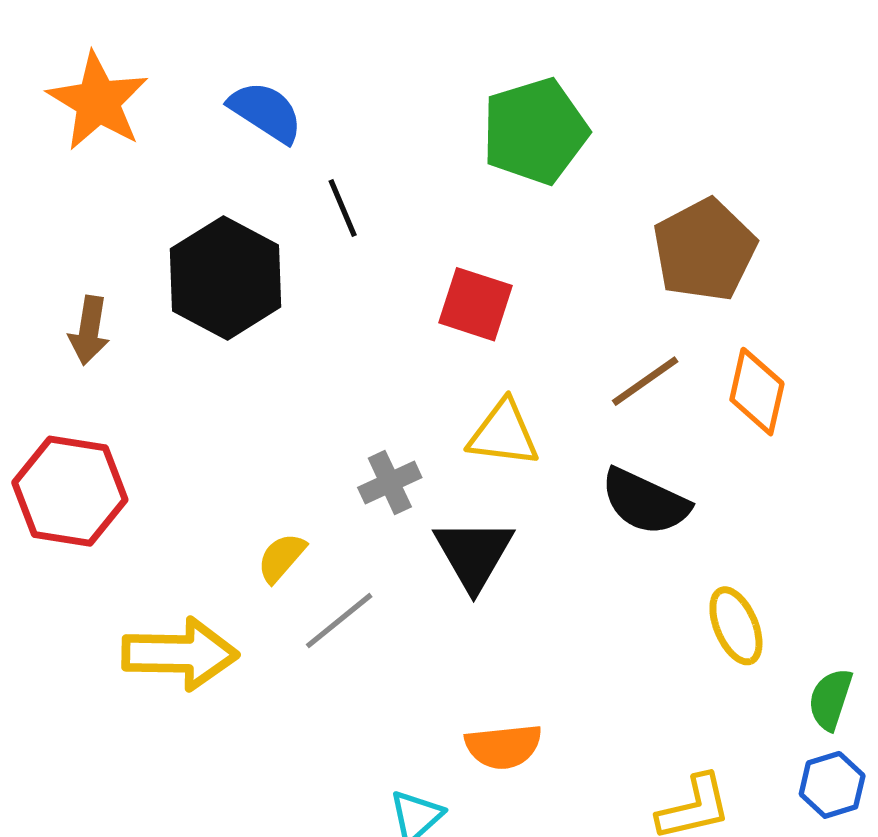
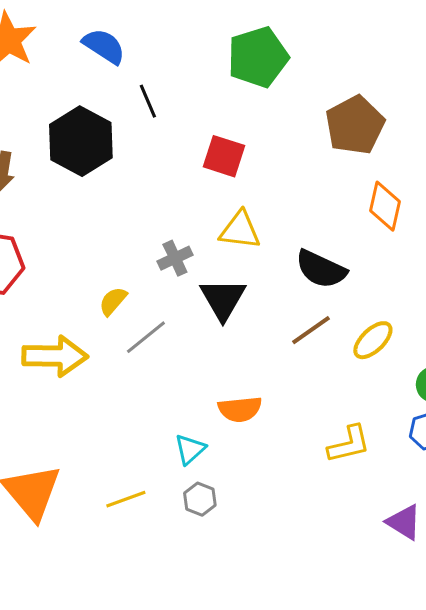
brown line: (645, 381) -> (311, 330), moved
yellow ellipse: (736, 626) -> (373, 340), turned 69

